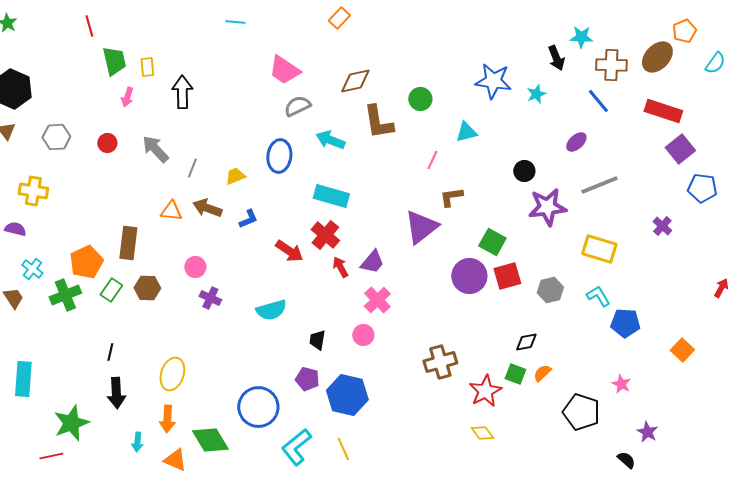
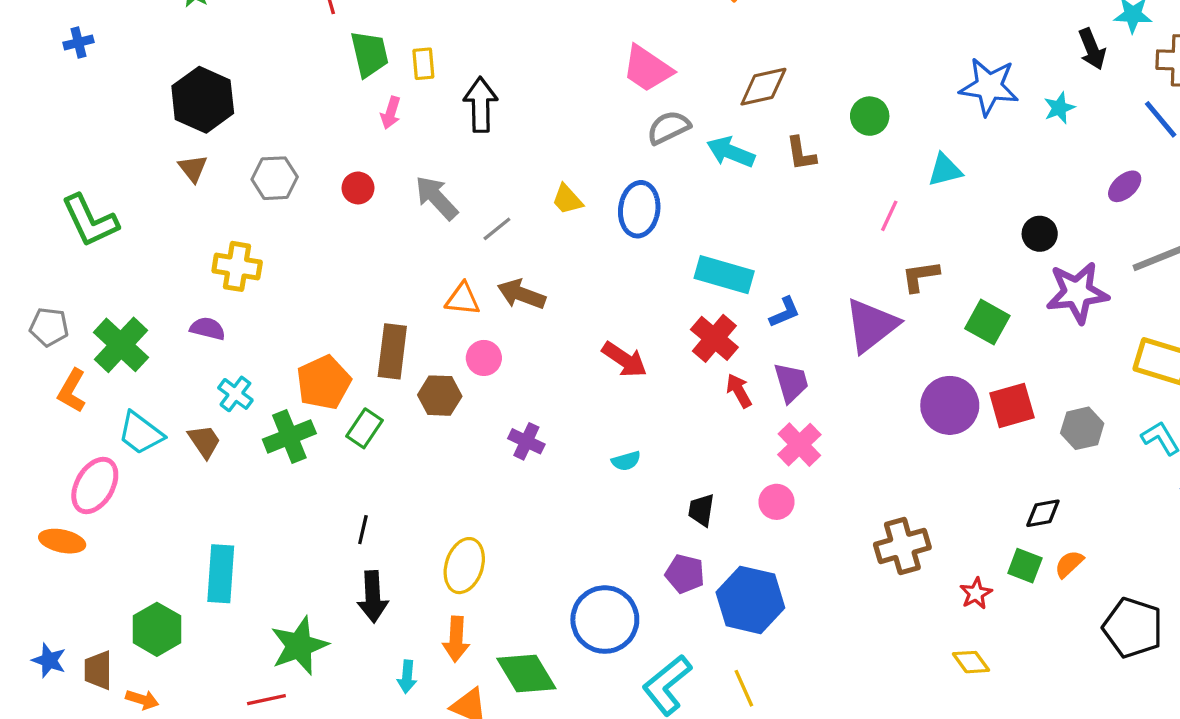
brown L-shape: (378, 122) -> (801, 154), size x0.6
cyan arrow: (330, 140) -> (731, 152), moved
gray line: (192, 168) -> (497, 229), turned 30
yellow trapezoid: (235, 176) -> (567, 199), moved, turned -110
blue L-shape: (248, 219) -> (785, 312), moved
green square: (492, 242) -> (987, 322), moved
red arrow: (289, 251) -> (624, 360), moved
purple trapezoid: (372, 262) -> (791, 383), turned -56
pink circle: (195, 267) -> (484, 358), moved
brown hexagon: (147, 288) -> (440, 396), moved
cyan semicircle: (271, 310) -> (626, 461), size x0.6
red star: (485, 391) -> (976, 593), size x0.6

